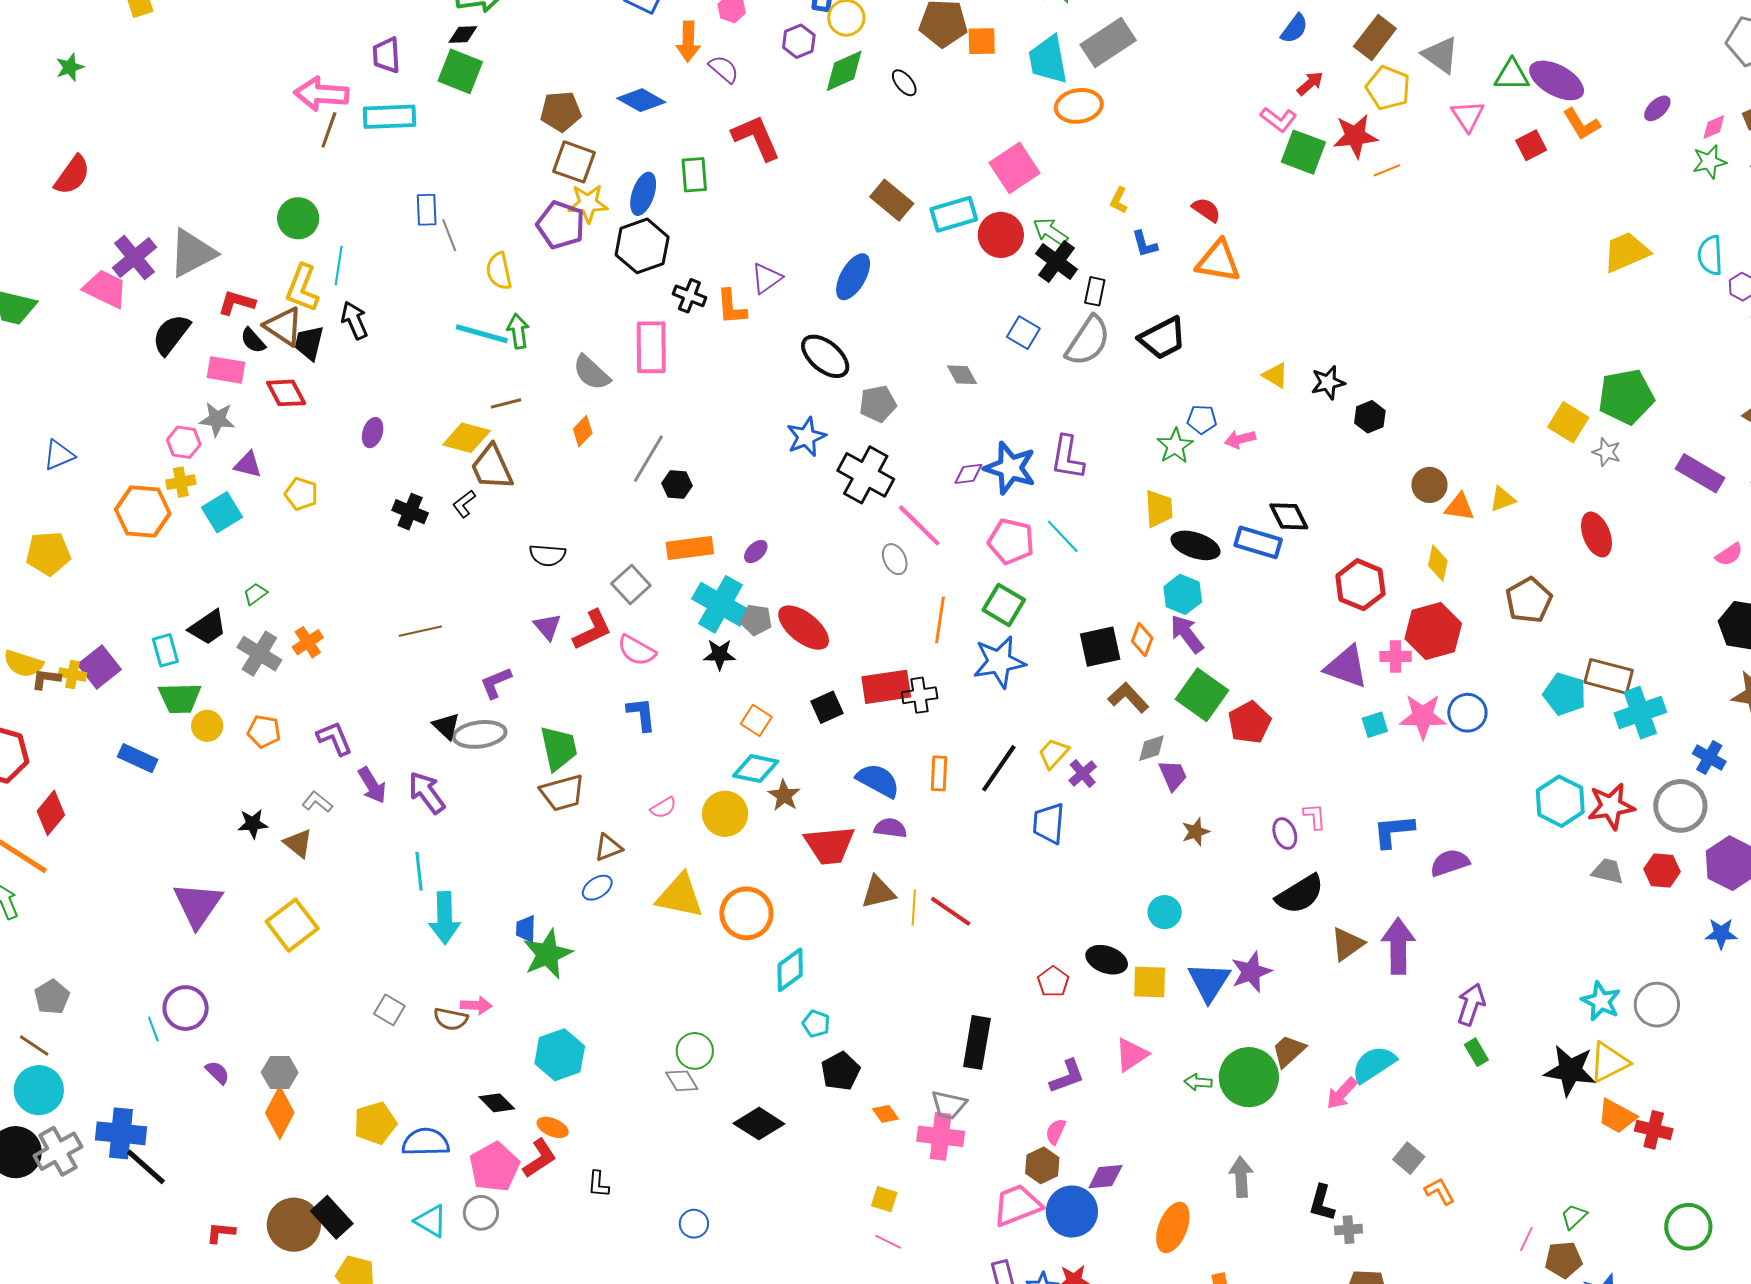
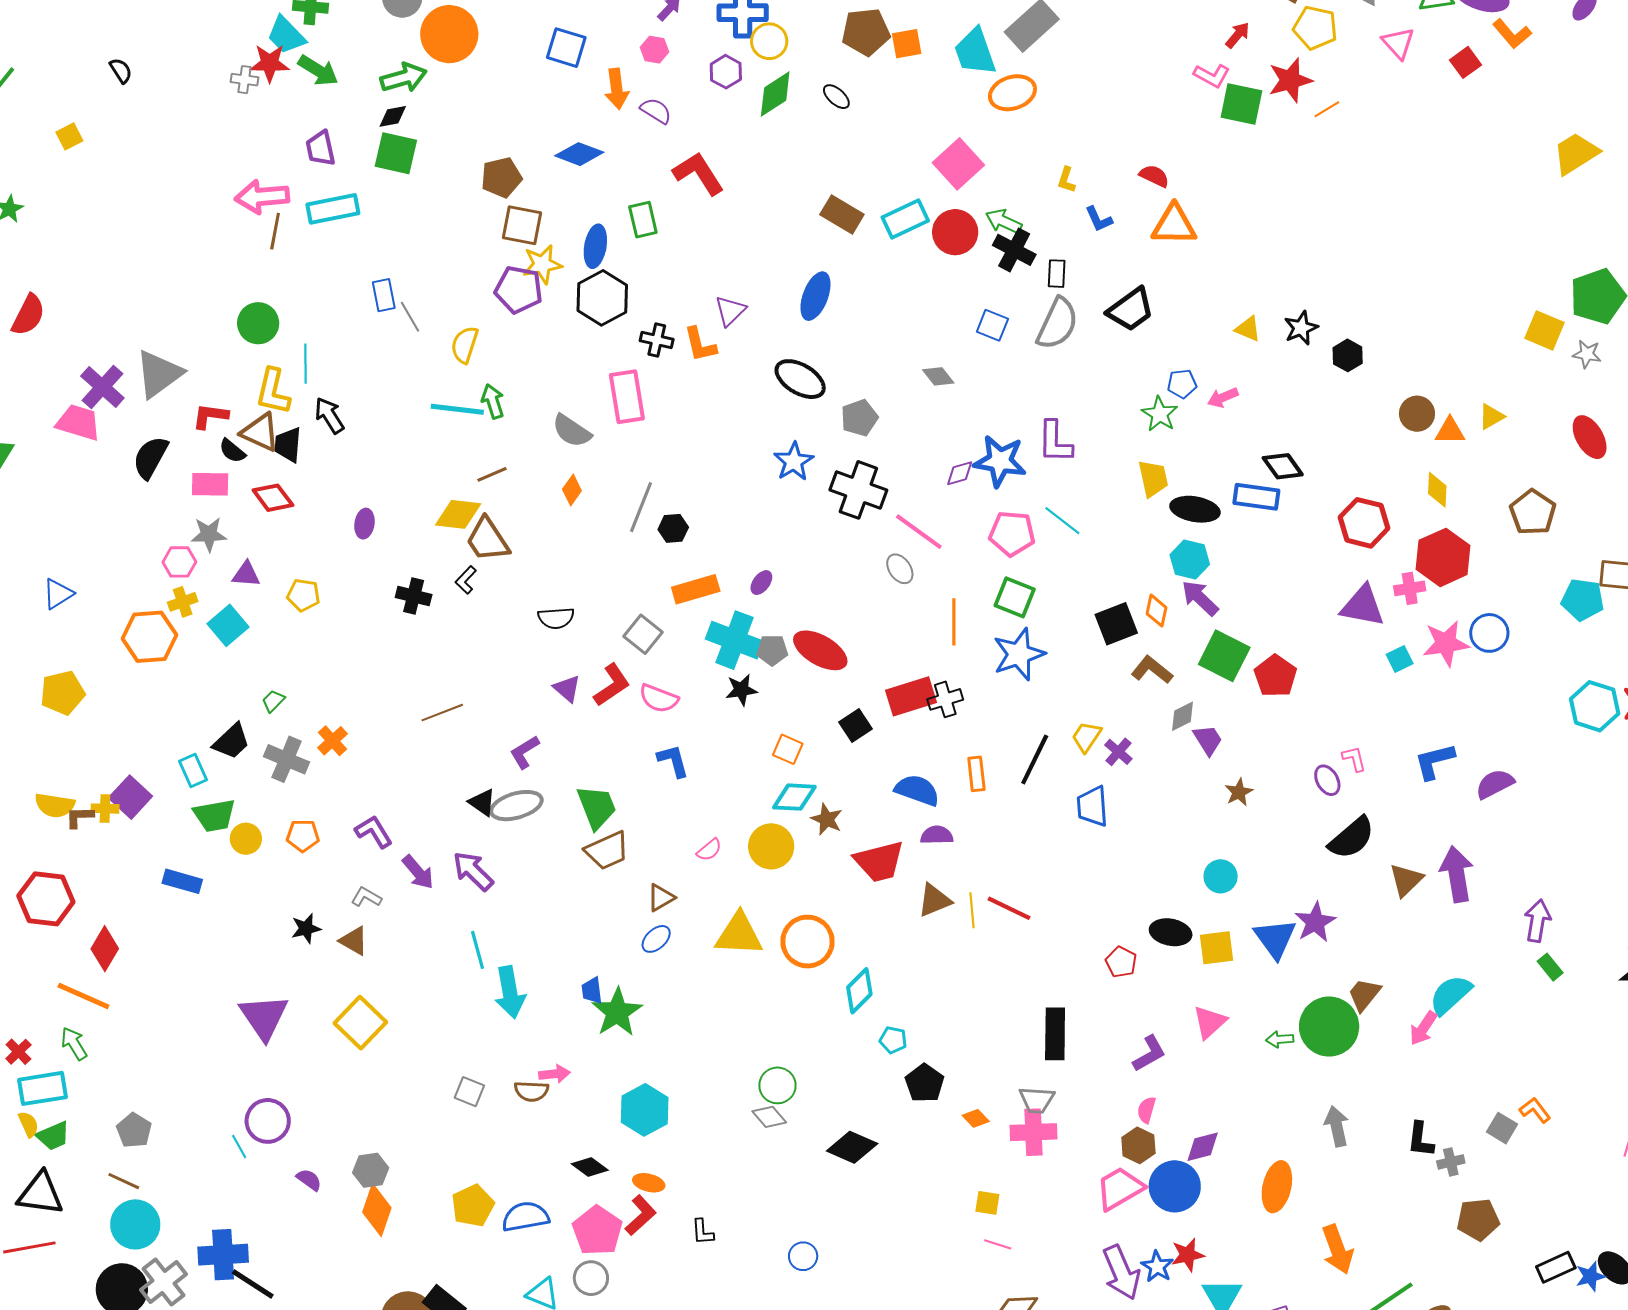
yellow semicircle: (499, 271) -> (465, 345), turned 39
gray square: (1409, 1158) -> (1502, 1128), moved

